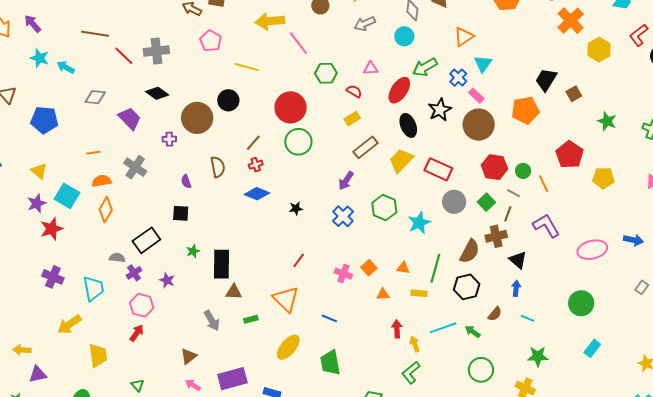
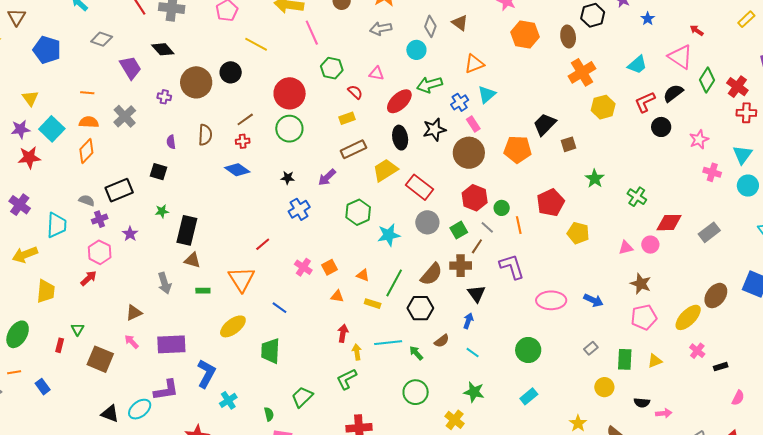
black star: (296, 208) -> (288, 178), moved
blue cross: (343, 216) -> (299, 209), moved

